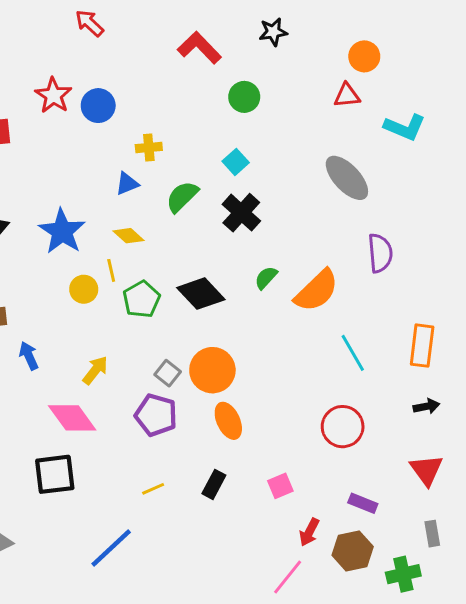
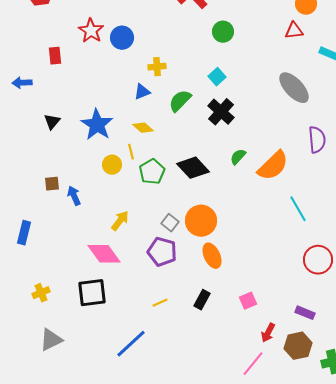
blue arrow: (29, 356) -> (74, 196), moved
red circle: (343, 427) -> (318, 260), moved

